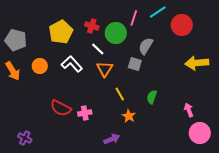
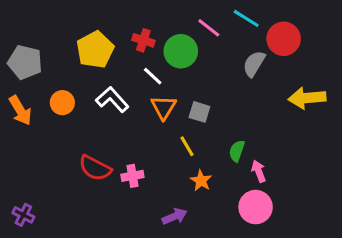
cyan line: (158, 12) -> (246, 18), turned 66
pink line: (134, 18) -> (209, 28), turned -70
gray semicircle: (146, 46) -> (254, 64), moved
gray square: (135, 64) -> (199, 112), moved
pink arrow: (189, 110) -> (259, 171), moved
pink circle: (200, 133) -> (256, 207), moved
purple cross: (25, 138) -> (23, 215), moved

